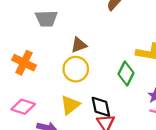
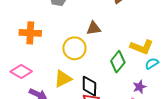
brown triangle: (79, 45) -> (94, 28), moved
orange cross: (24, 63) -> (30, 33), turned -35

